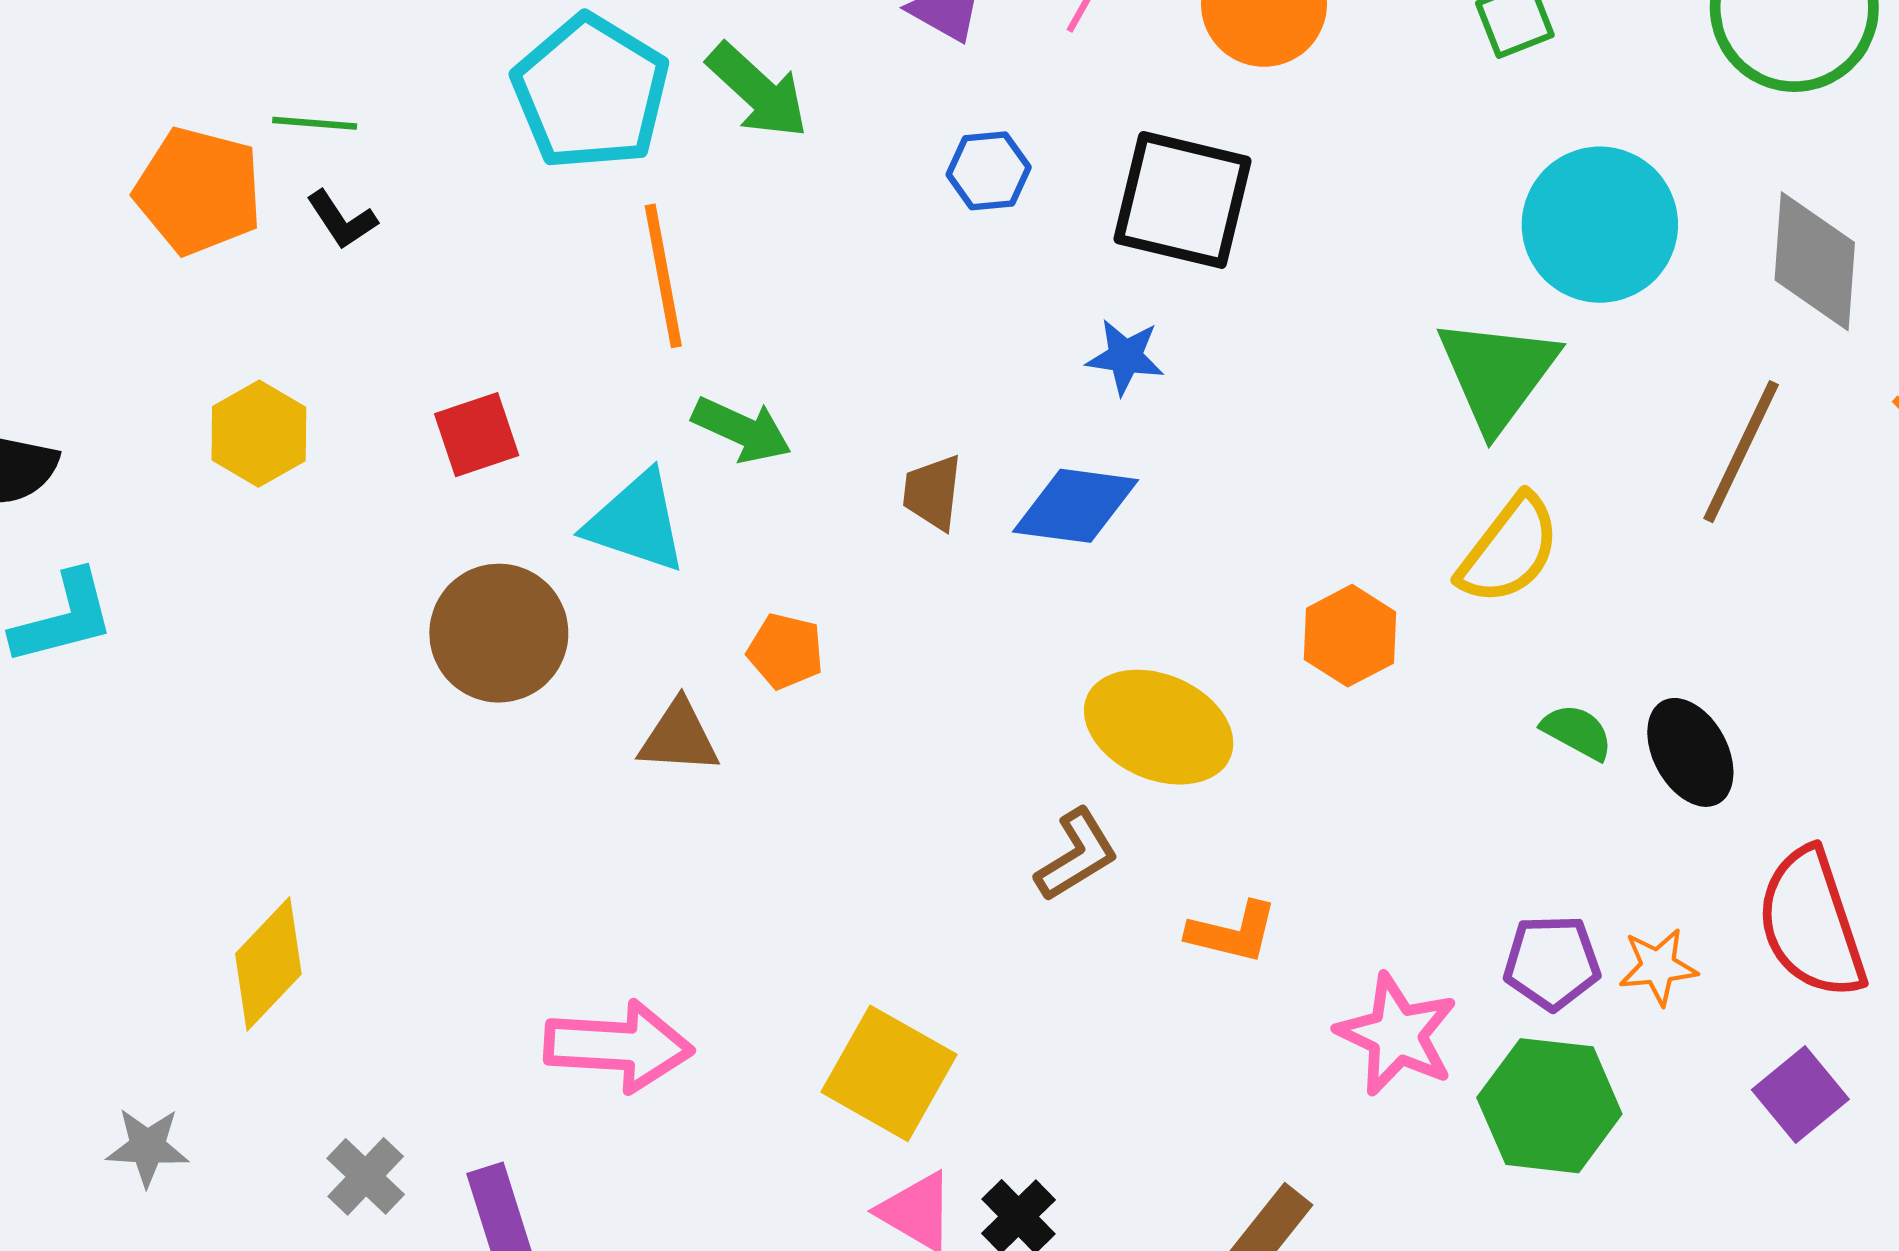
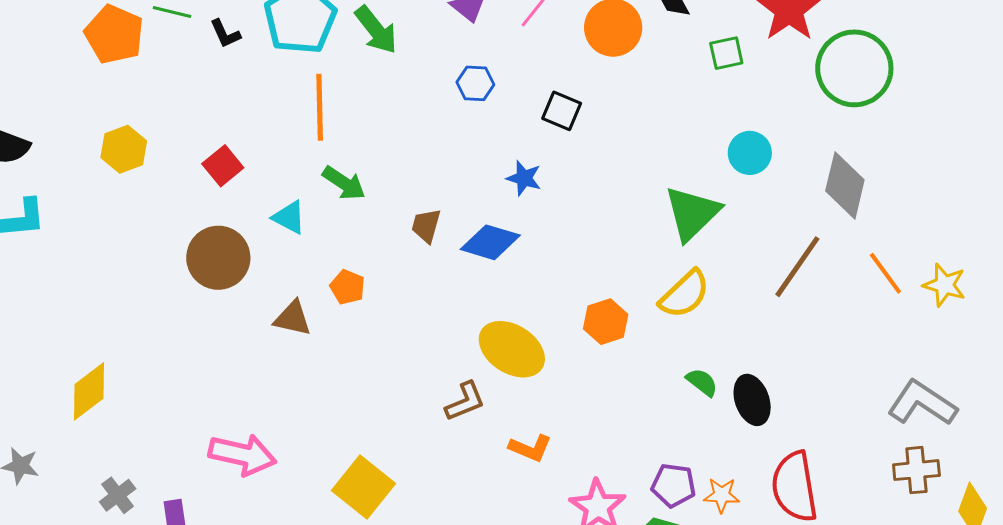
black square: (1182, 200) -> (562, 111), size x0.6
black L-shape: (342, 220) -> (225, 34), moved
cyan circle: (1600, 225) -> (750, 153), size x0.6
red square: (477, 435) -> (223, 166), turned -30
cyan triangle: (636, 522) -> (289, 217), size x0.7

